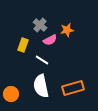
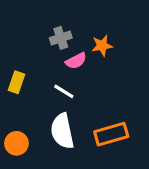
gray cross: (40, 25) -> (61, 38), turned 32
yellow rectangle: (23, 45) -> (16, 82), moved

